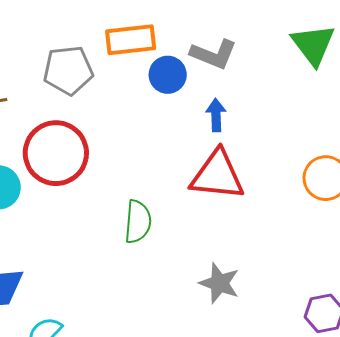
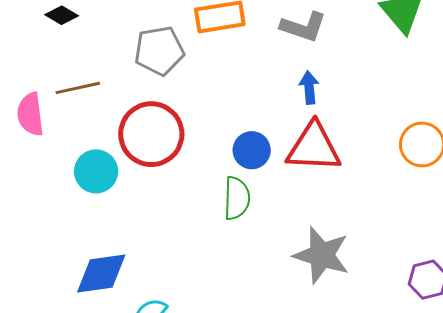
blue circle: (168, 75) -> (252, 150), moved
gray star: (219, 283) -> (322, 255), size x1.4

